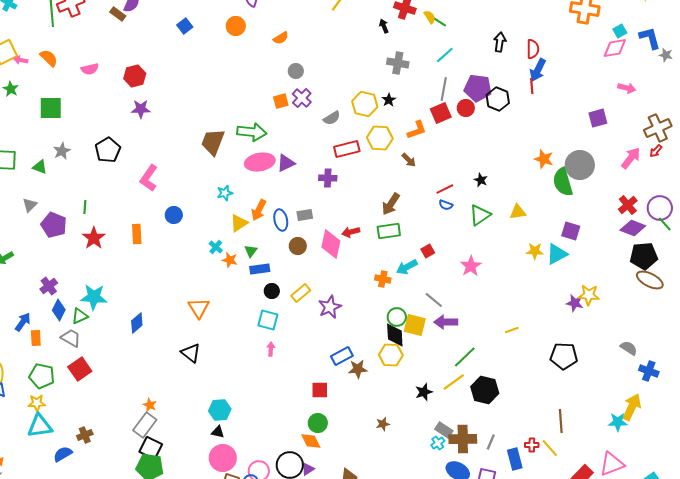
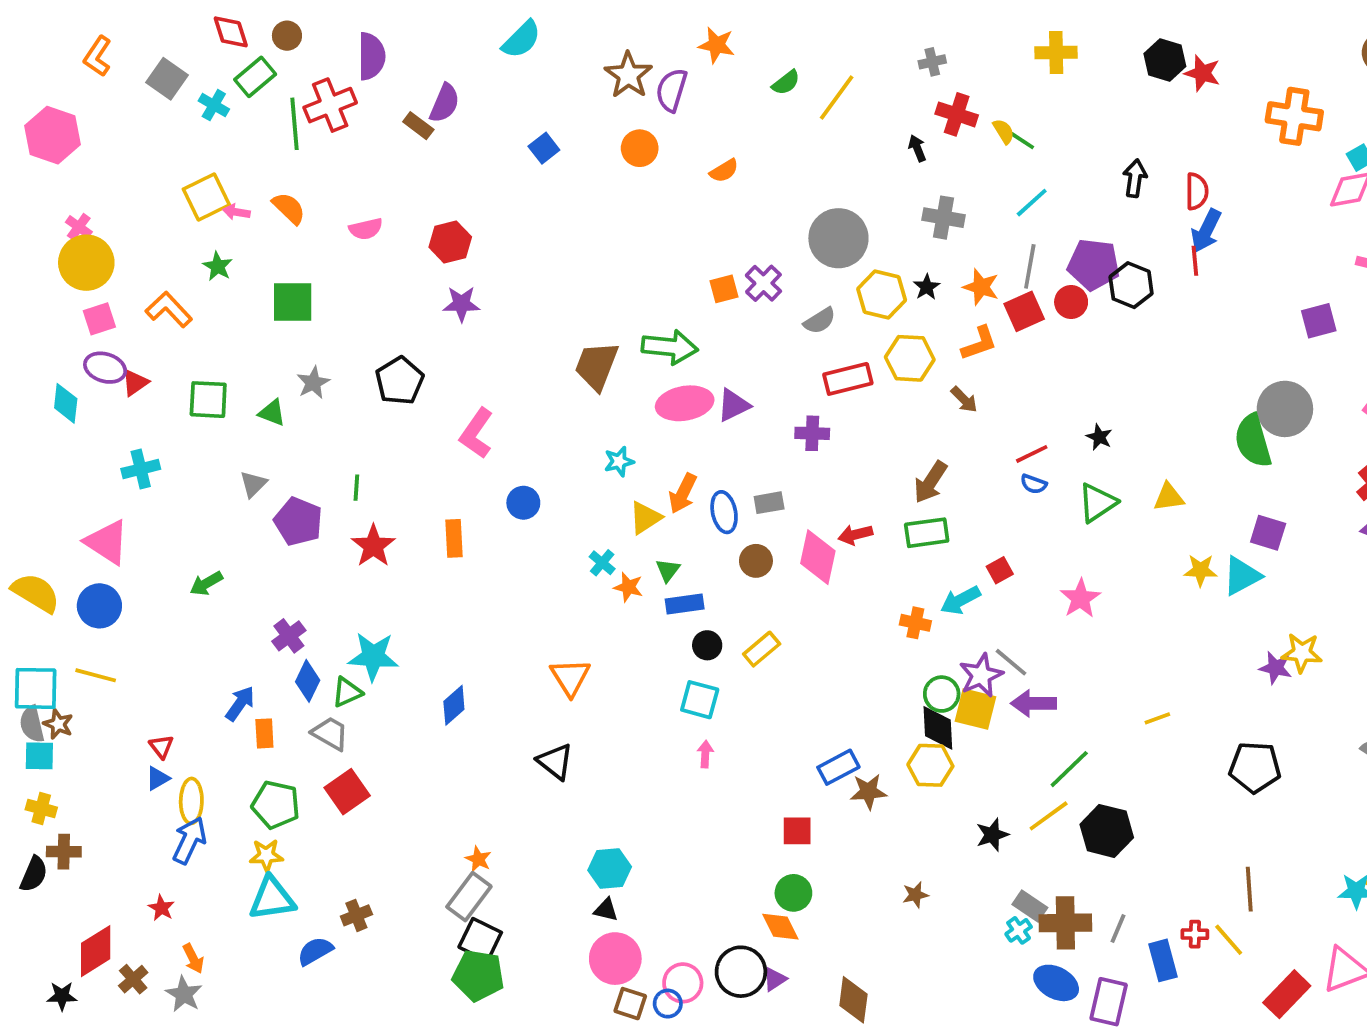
gray circle: (296, 71) -> (838, 238), moved, size x2.0
orange star: (544, 159) -> (981, 287), moved
purple star: (330, 307) -> (981, 675), moved

